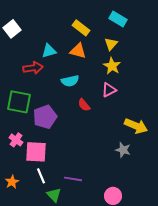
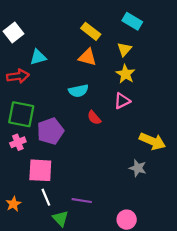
cyan triangle: (49, 51) -> (38, 57), moved
red arrow: (33, 68) -> (18, 76), moved
pink cross: (16, 140) -> (18, 142), moved, turned 32

